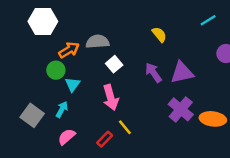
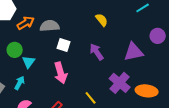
orange arrow: (69, 50) -> (26, 23), moved
white square: (114, 64) -> (64, 45), turned -32
purple triangle: (182, 73) -> (134, 52), moved
yellow line: (125, 127) -> (91, 98), moved

